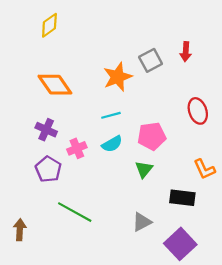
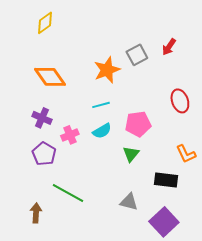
red arrow: (186, 52) -> (169, 47), turned 30
gray triangle: (142, 222) -> (129, 202), turned 42
brown arrow: (20, 230) -> (36, 213), moved

